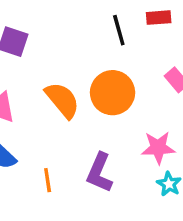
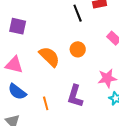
orange circle: (113, 93) -> (78, 49), size x0.6

